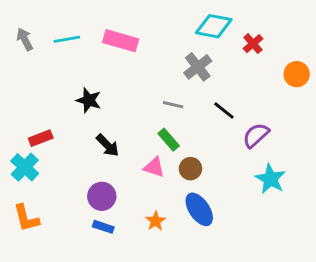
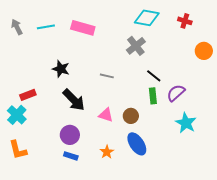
red cross: (253, 44) -> (185, 21), moved, turned -32
gray line: (173, 105) -> (107, 76), moved
green rectangle: (169, 140) -> (153, 96), moved, turned 35
black arrow: (108, 145) -> (74, 100), size x1.4

